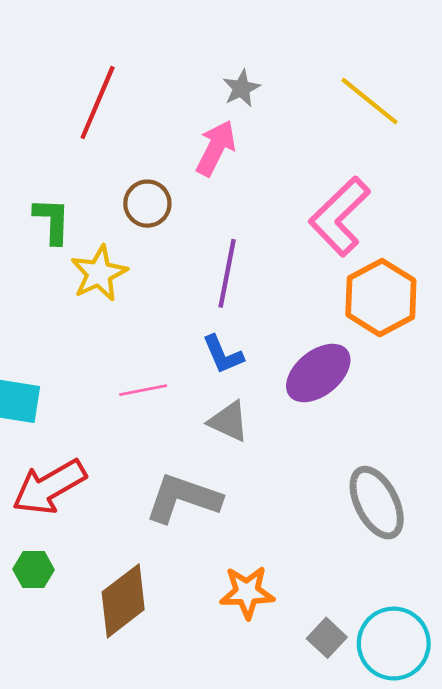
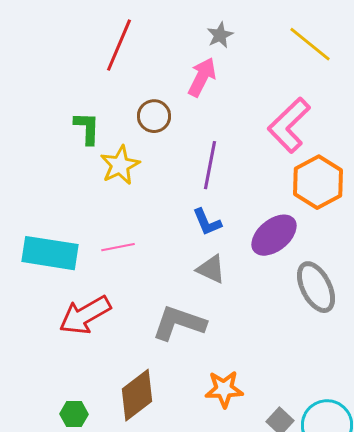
pink line: (143, 390) -> (118, 247), moved
gray ellipse: (377, 503) -> (316, 287), moved
green hexagon: (34, 569) -> (74, 414), moved

